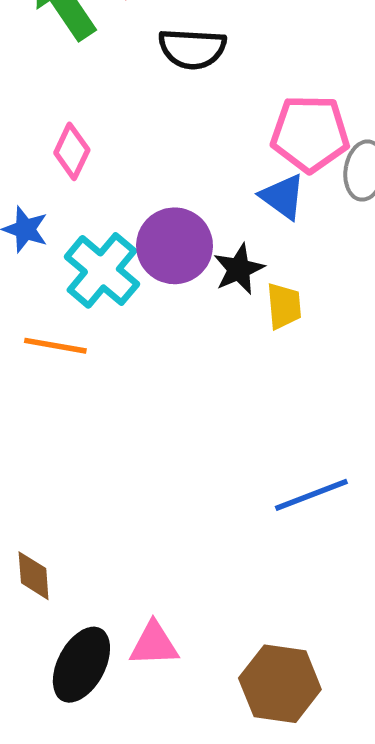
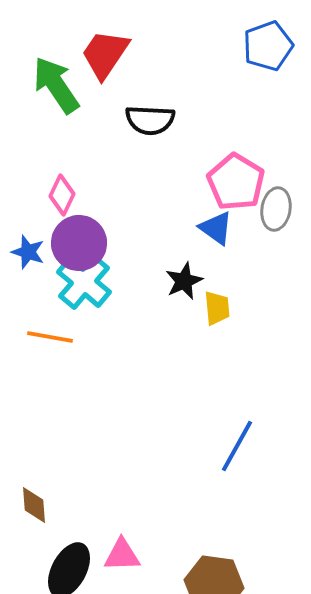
pink pentagon: (310, 134) -> (236, 182), turned 30
purple circle: (175, 246) -> (79, 243), moved
blue line: (311, 495) -> (237, 446), turned -40

